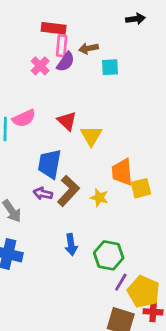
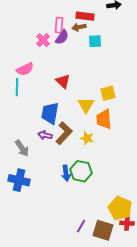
red rectangle: (54, 28) -> (85, 16), moved
pink semicircle: (24, 118) -> (25, 69), moved
yellow triangle: (91, 136) -> (86, 105), moved
yellow square: (141, 188) -> (108, 93), moved
green hexagon: (109, 255) -> (81, 171), moved
purple line: (121, 282) -> (81, 226), moved

